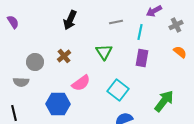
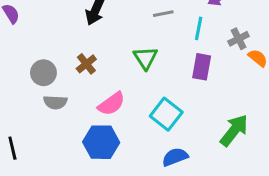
gray cross: (176, 25) -> (239, 39), moved
gray semicircle: (21, 82) -> (55, 102), moved
blue hexagon: (58, 104) -> (101, 142), moved

